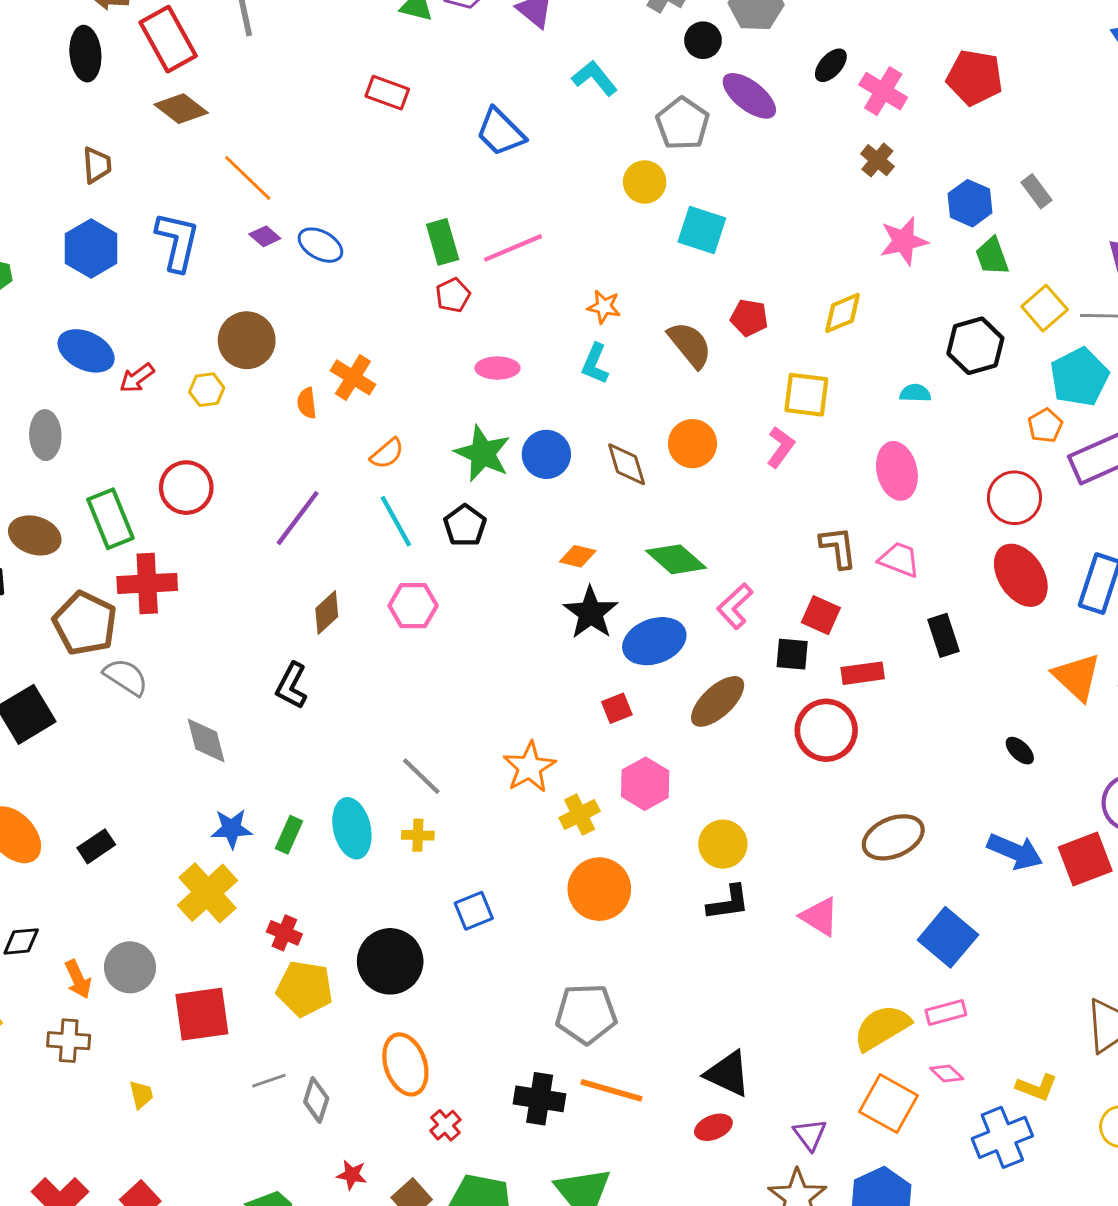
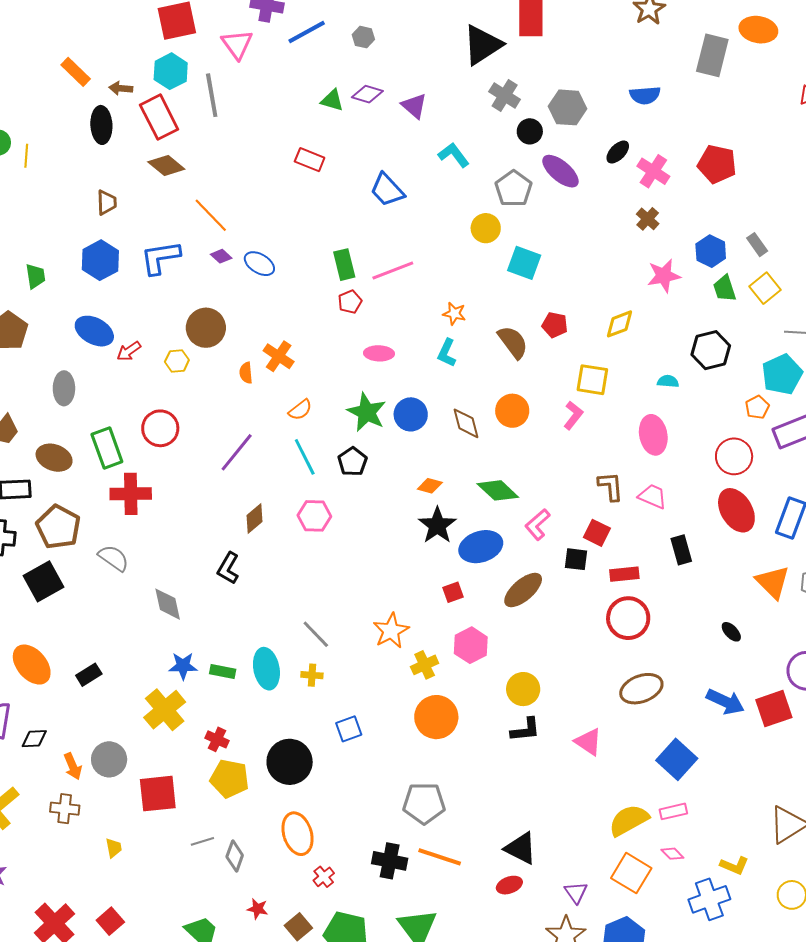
blue L-shape: (177, 242) -> (160, 258), turned -114
yellow square: (1045, 308) -> (765, 288), moved
brown pentagon: (85, 623) -> (58, 527), moved
red circle: (826, 730) -> (628, 618), moved
green rectangle: (289, 835) -> (223, 672), turned 75

